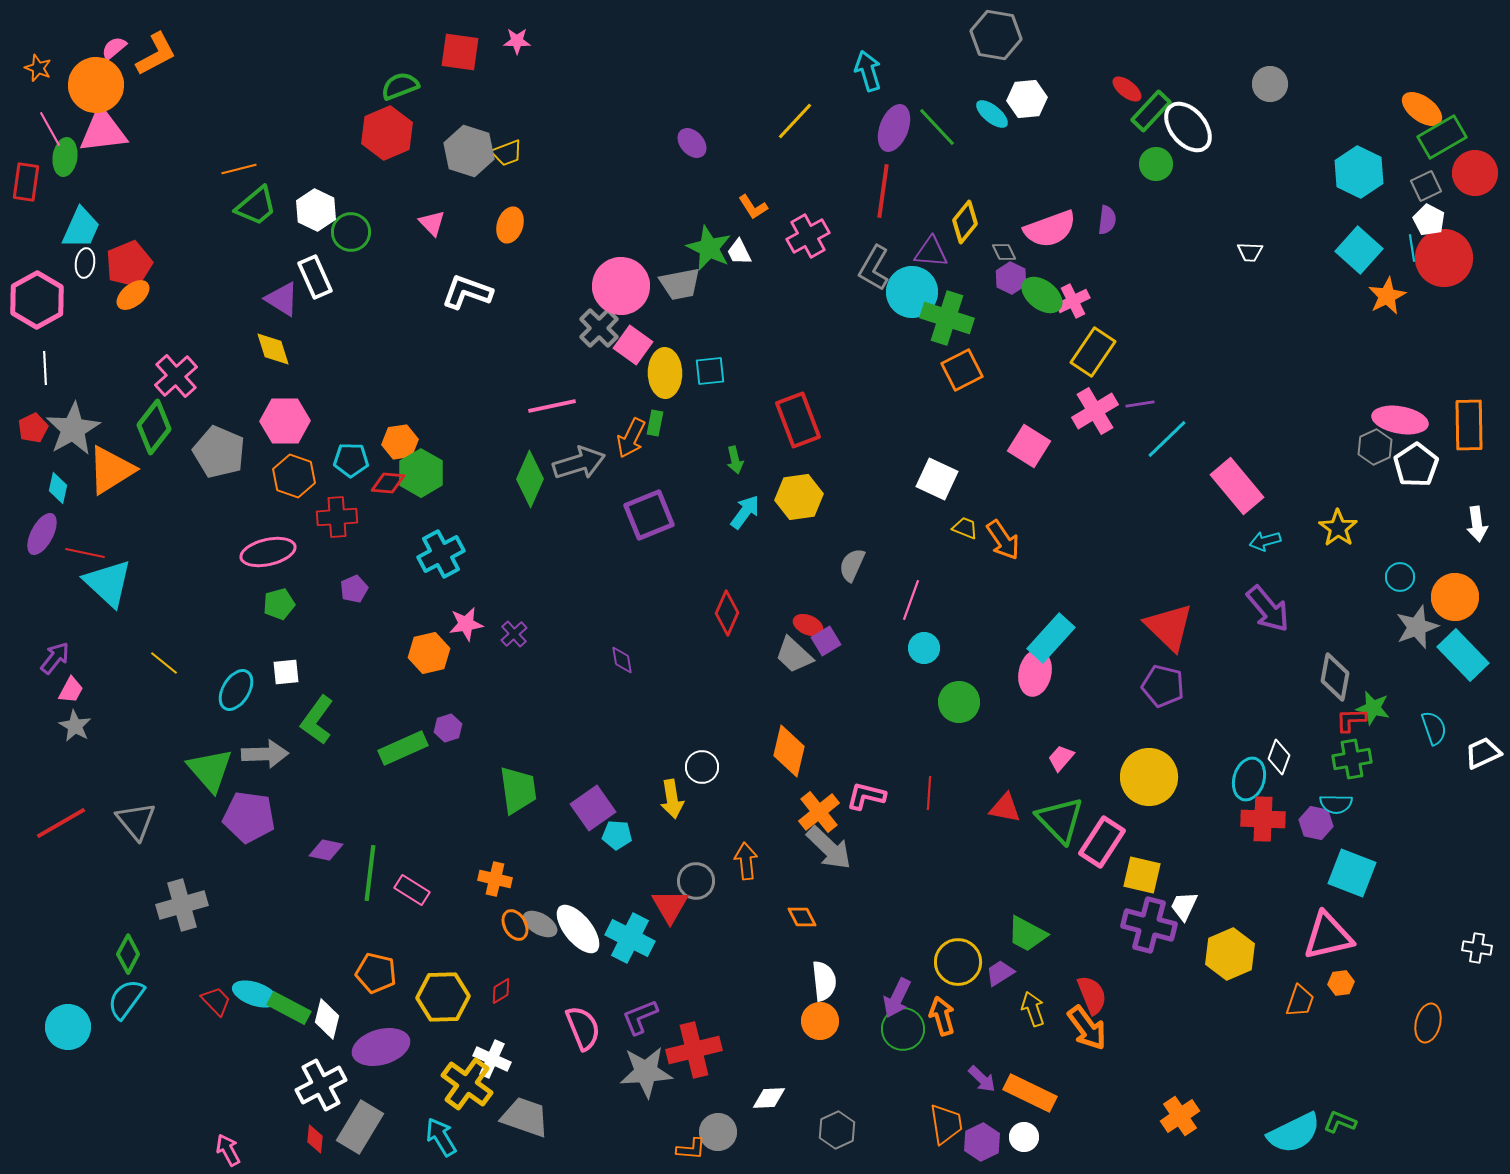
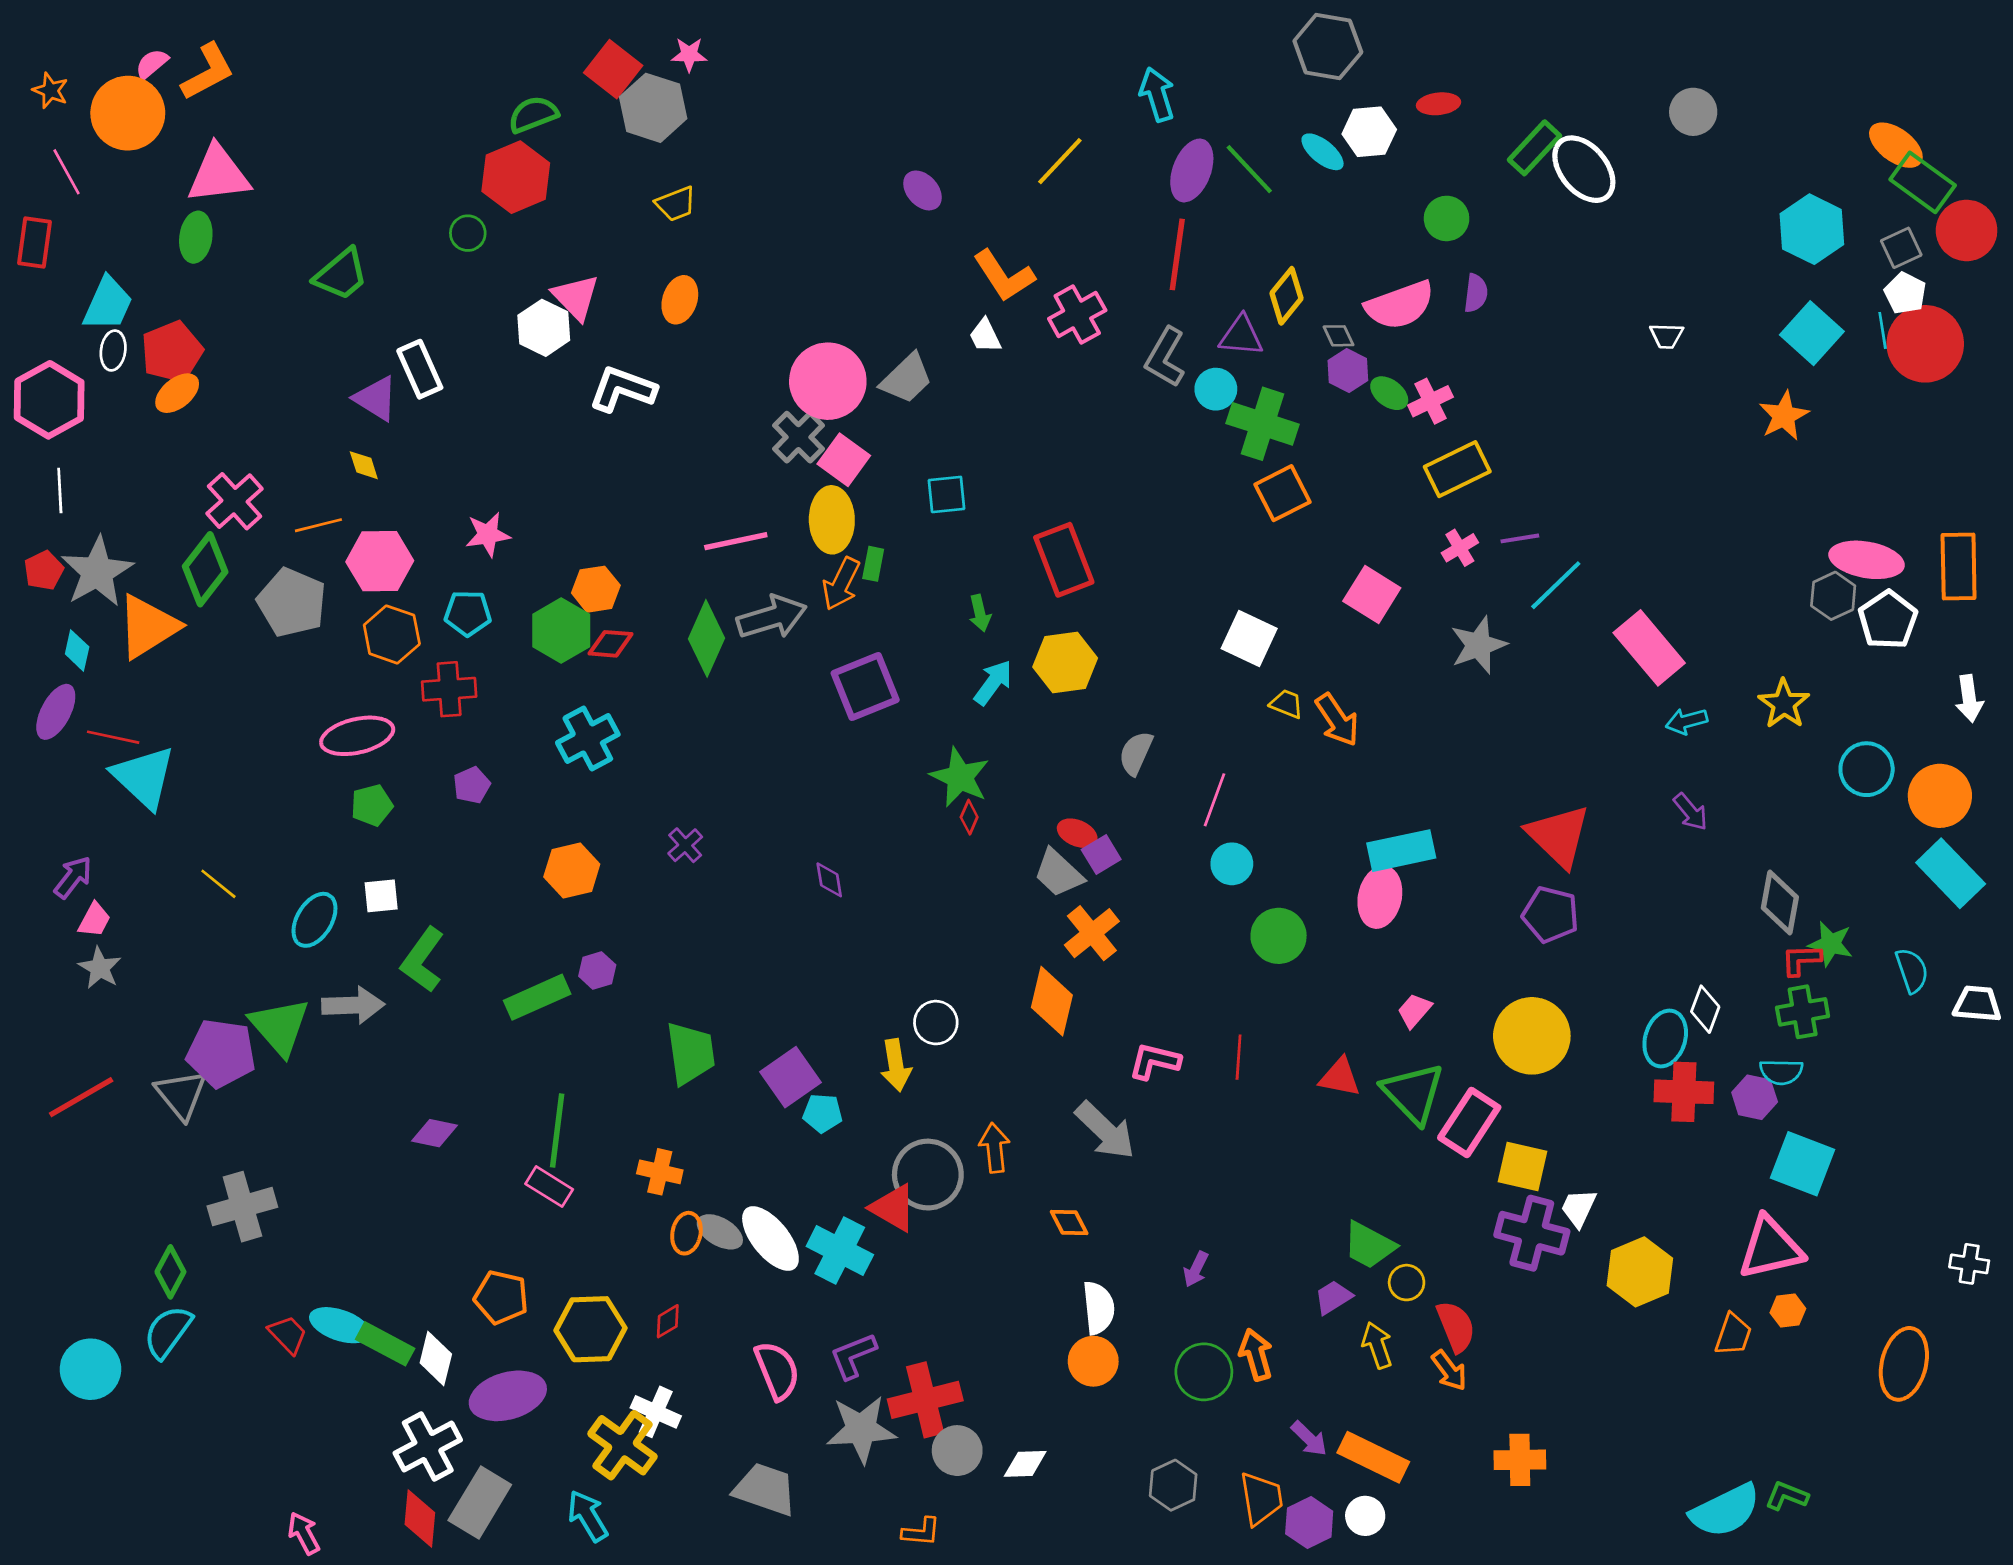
red square: (460, 52) -> (613, 69), turned 30
red ellipse: (1127, 89) -> (1439, 104), moved, turned -44
pink triangle: (103, 131) -> (218, 174), moved
green rectangle: (1442, 137) -> (1923, 182), turned 66
gray hexagon: (469, 151) -> (653, 108), moved
green ellipse: (65, 157) -> (196, 237), moved
green circle: (1156, 164) -> (1447, 218), moved
orange line: (239, 169) -> (318, 525), moved
orange L-shape: (753, 207) -> (1004, 276), size x1.6
white hexagon: (316, 210) -> (544, 328), moved
pink triangle: (432, 223) -> (576, 297), size x1.4
green circle: (351, 232) -> (468, 233), moved, size x0.7
green star: (709, 248) -> (960, 777), moved
gray trapezoid: (680, 284) -> (906, 378), turned -33
cyan circle: (912, 292) -> (1216, 389), size x0.6
green ellipse: (1042, 295) -> (1389, 393), size x0.7
orange star: (1387, 296) -> (1784, 416), moved
yellow diamond: (273, 349) -> (364, 465), size x0.7
yellow rectangle: (1093, 352) -> (1457, 469), turned 30
yellow ellipse: (665, 373) -> (832, 520), moved
pink cross: (1095, 411) -> (1460, 548), size x0.6
orange hexagon: (400, 442) -> (596, 589), moved
red diamond: (388, 483) -> (610, 644), moved
cyan circle: (1400, 577) -> (1867, 769), size x1.4
purple arrow: (1268, 609) -> (1691, 812), size x0.6
red diamond: (727, 613) -> (969, 817), size x0.6
pink star: (466, 624) -> (488, 534), moved
gray star: (1417, 627) -> (1479, 645), moved
cyan rectangle: (1051, 638) -> (1401, 851), turned 36
white trapezoid: (1483, 753) -> (1977, 1004), turned 30
orange cross: (819, 812) -> (1092, 933), moved
purple pentagon: (249, 817) -> (221, 1053), moved
green line: (370, 873) -> (557, 1131), moved
gray circle: (696, 881) -> (928, 1175), size x1.4
red triangle: (670, 906) -> (893, 1208), turned -30
orange ellipse: (515, 925) -> (686, 1233), turned 40
yellow circle: (958, 962) -> (1407, 1283), moved, size x0.6
purple arrow: (897, 998) -> (1196, 1269), moved, size x0.7
orange ellipse: (1428, 1023) -> (1904, 1364), size x1.4
orange arrow: (1087, 1028) -> (1449, 1371), size x0.7
orange cross: (1180, 1116) -> (1520, 1460), moved, turned 33
gray trapezoid: (525, 1117) -> (765, 1489), moved
gray hexagon: (837, 1130) -> (1173, 1485), moved
gray circle: (718, 1132) -> (957, 1451), moved
red diamond: (315, 1139) -> (420, 1519), size x1.5

